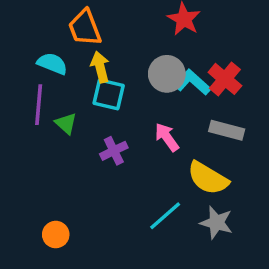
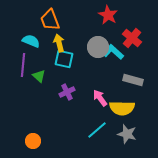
red cross: (225, 79) -> (132, 38), moved
pink arrow: (167, 137) -> (100, 98), moved
yellow semicircle: (208, 178) -> (122, 108), turned -30

